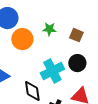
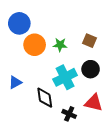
green star: (49, 29) -> (60, 45), moved

